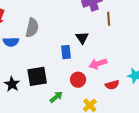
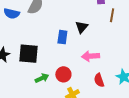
red circle: (78, 80) -> (63, 74), moved
red semicircle: (112, 85) -> (99, 80), turned 72

